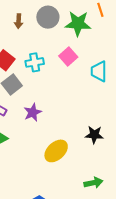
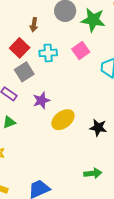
brown arrow: (19, 21) -> (34, 25), moved
yellow ellipse: (56, 151) -> (63, 120), moved

